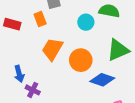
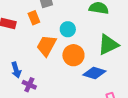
cyan circle: (86, 22) -> (68, 29), moved

